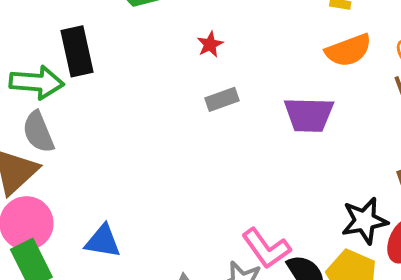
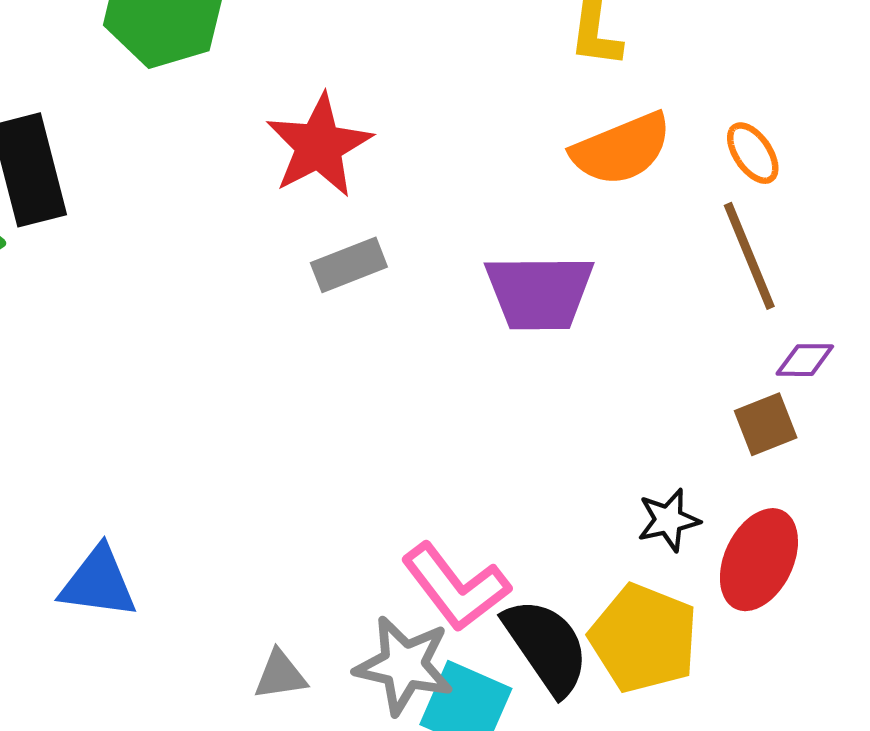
red star: (210, 44) -> (319, 146), size x1.8
black star: (365, 221) -> (668, 520), size x0.6

